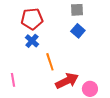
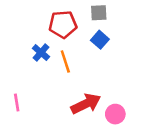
red pentagon: (32, 19) -> (63, 24), moved
orange line: (50, 62) -> (65, 62), moved

